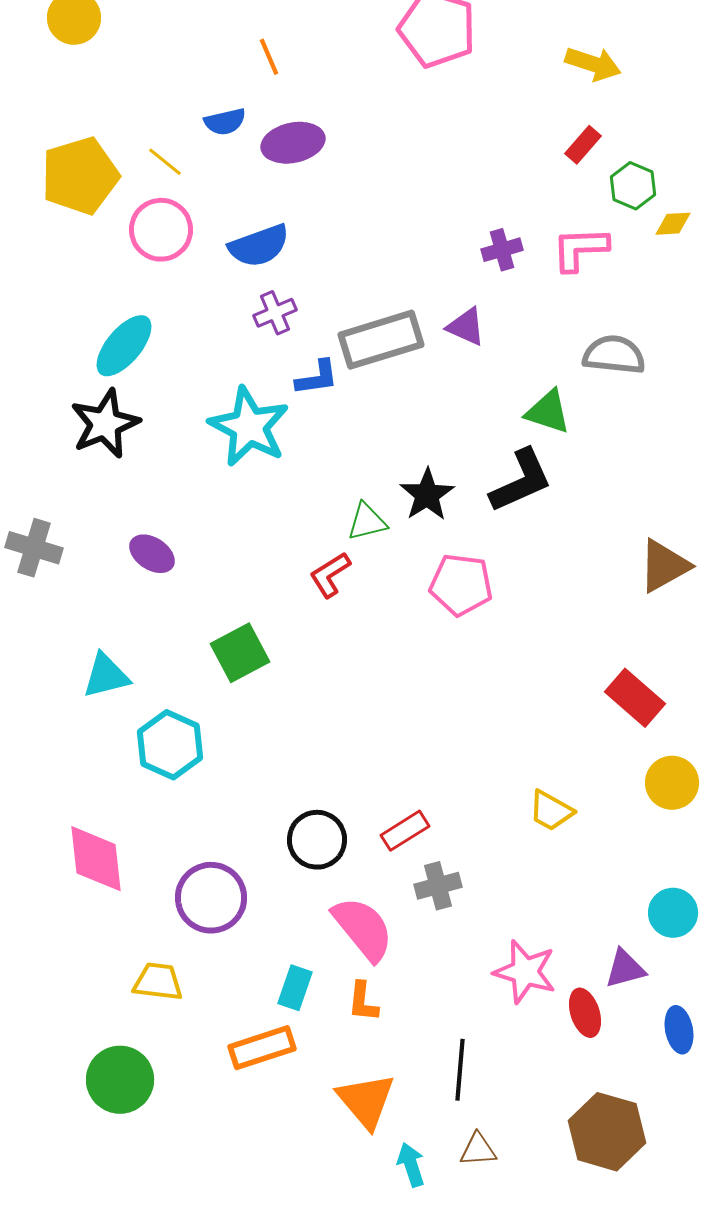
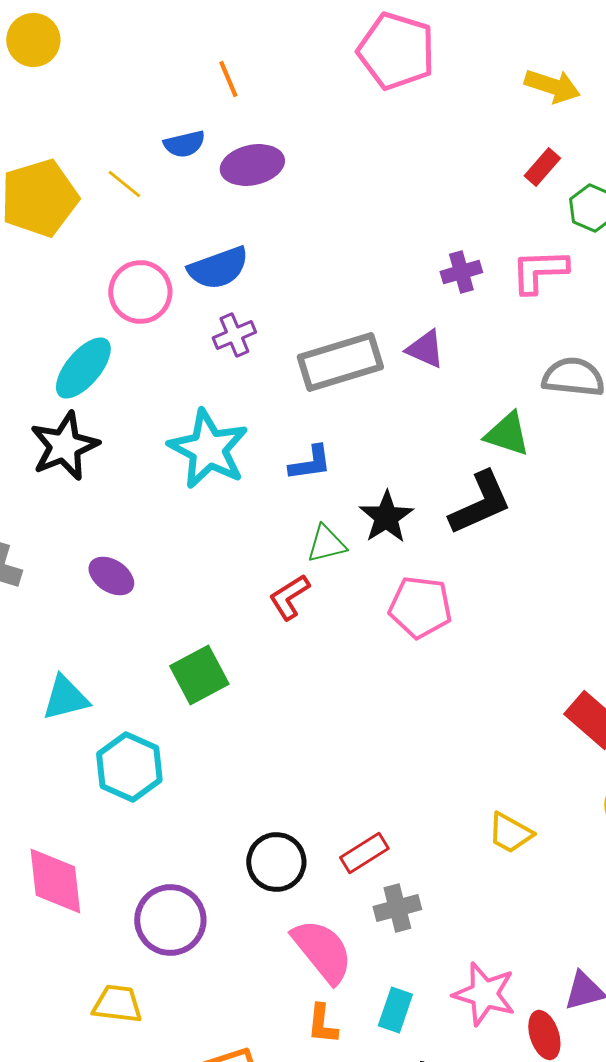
pink circle: (161, 230) -> (140, 292), moved
blue L-shape: (317, 378) -> (310, 463), moved
cyan rectangle: (295, 988) -> (395, 1010), moved

